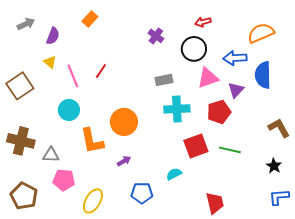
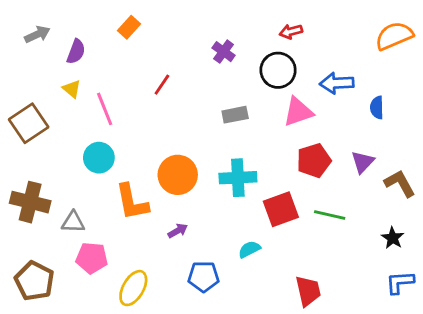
orange semicircle: (261, 33) -> (394, 36), moved
red line: (101, 71) -> (162, 85), moved
blue semicircle: (263, 75) -> (377, 107), size x0.6
purple triangle: (236, 90) -> (363, 162), moved
cyan cross: (177, 109) -> (238, 178), moved

